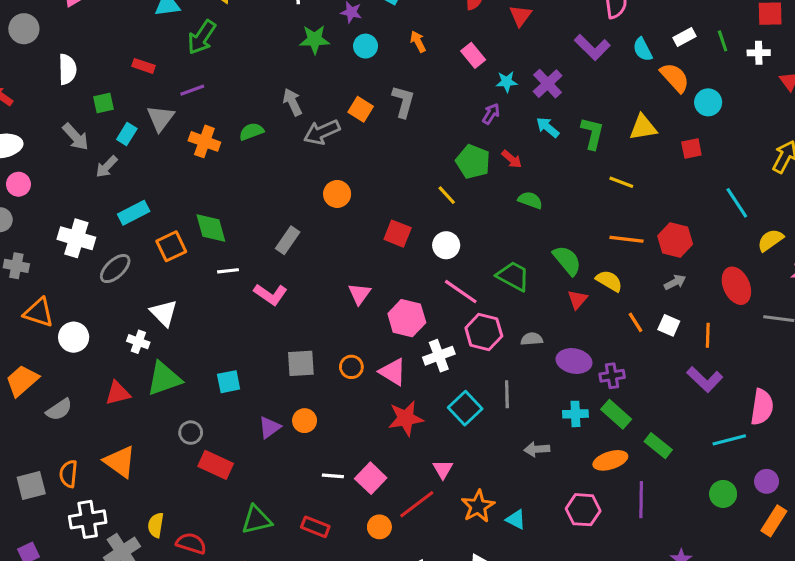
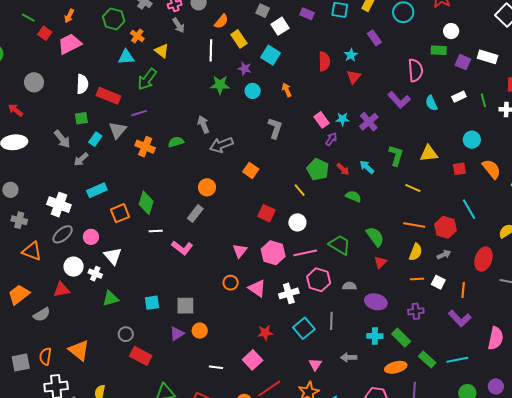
gray circle: (24, 29) -> (34, 82), moved
pink rectangle: (473, 55) -> (321, 120), moved
red rectangle: (143, 66) -> (108, 96), size x1.6
white semicircle: (67, 69) -> (82, 84), moved
orange semicircle: (675, 78) -> (492, 169), moved
orange square: (361, 109) -> (251, 170), moved
cyan arrow: (548, 127) -> (367, 167), moved
pink circle: (18, 184) -> (91, 237), moved
orange circle: (337, 194) -> (207, 187), moved
cyan line: (737, 203) -> (469, 209), moved
green diamond: (211, 228) -> (146, 203), turned 30
gray ellipse: (115, 269) -> (63, 234), moved
yellow semicircle: (609, 281) -> (416, 252), moved, turned 78
red ellipse: (736, 286) -> (483, 259), turned 40
pink line: (461, 292) -> (305, 253), turned -50
pink hexagon: (407, 318) -> (273, 253), moved
orange line: (636, 322) -> (417, 279), turned -64
white circle: (74, 337) -> (74, 267), moved
gray square: (301, 363) -> (185, 306), moved
orange circle: (351, 367) -> (231, 283), moved
pink triangle: (393, 372) -> (257, 288), moved
purple cross: (612, 376) -> (416, 311), moved
green triangle: (164, 379) -> (110, 298), size x0.7
red triangle: (118, 393) -> (62, 290), moved
red star: (406, 418) -> (265, 333), size x0.7
cyan line: (729, 440) -> (457, 360), moved
pink triangle: (443, 469) -> (315, 364), moved
pink square: (371, 478) -> (253, 360), moved

